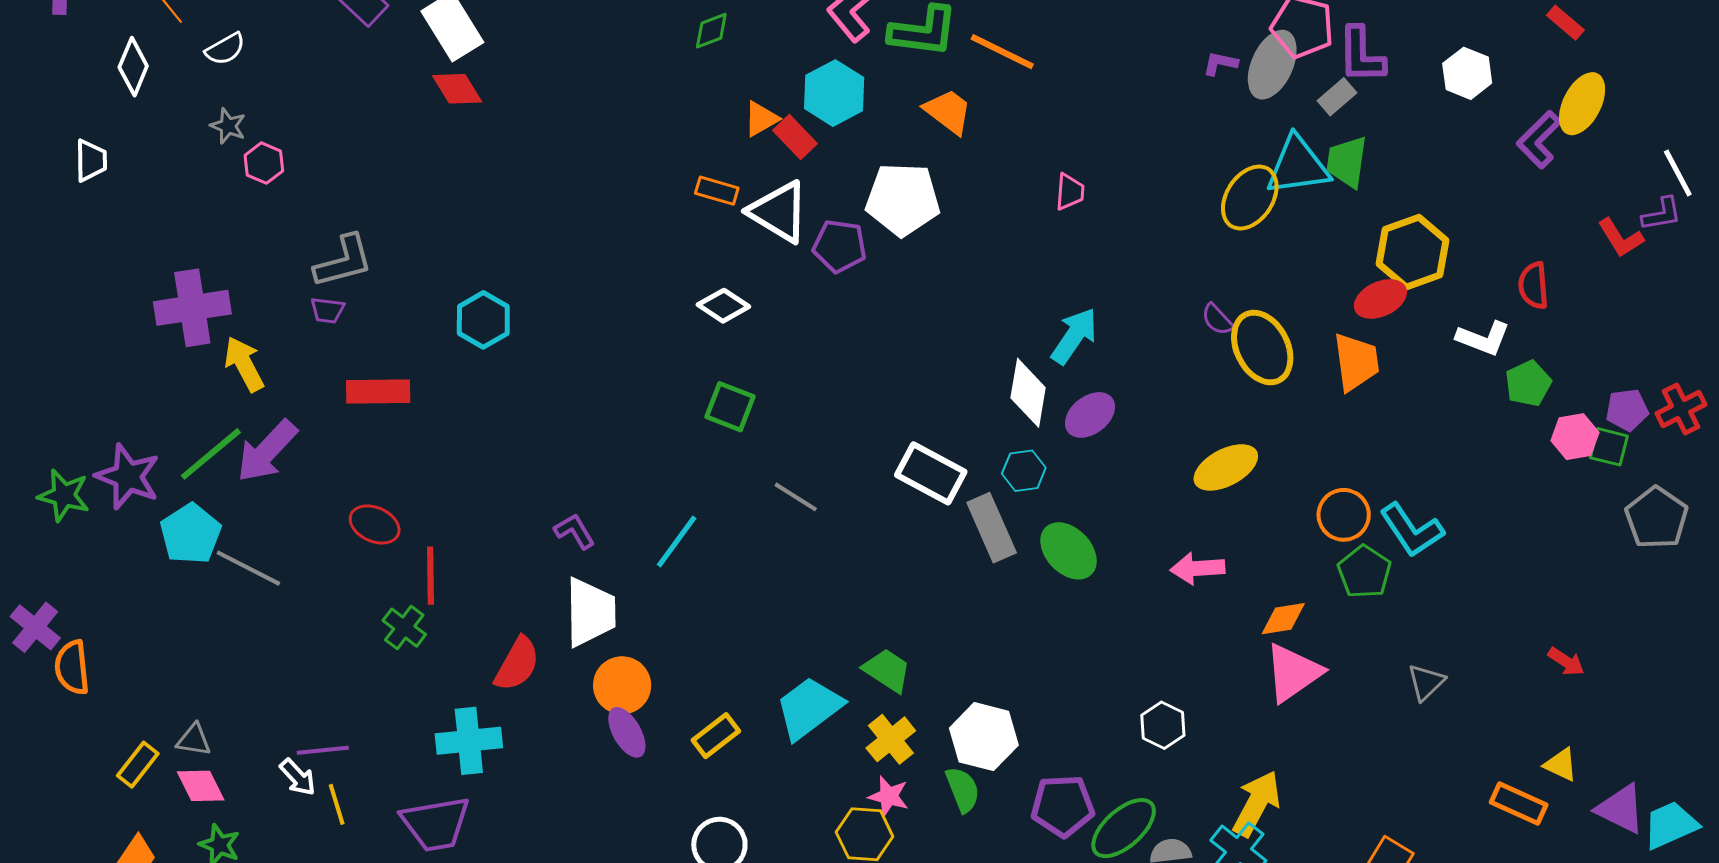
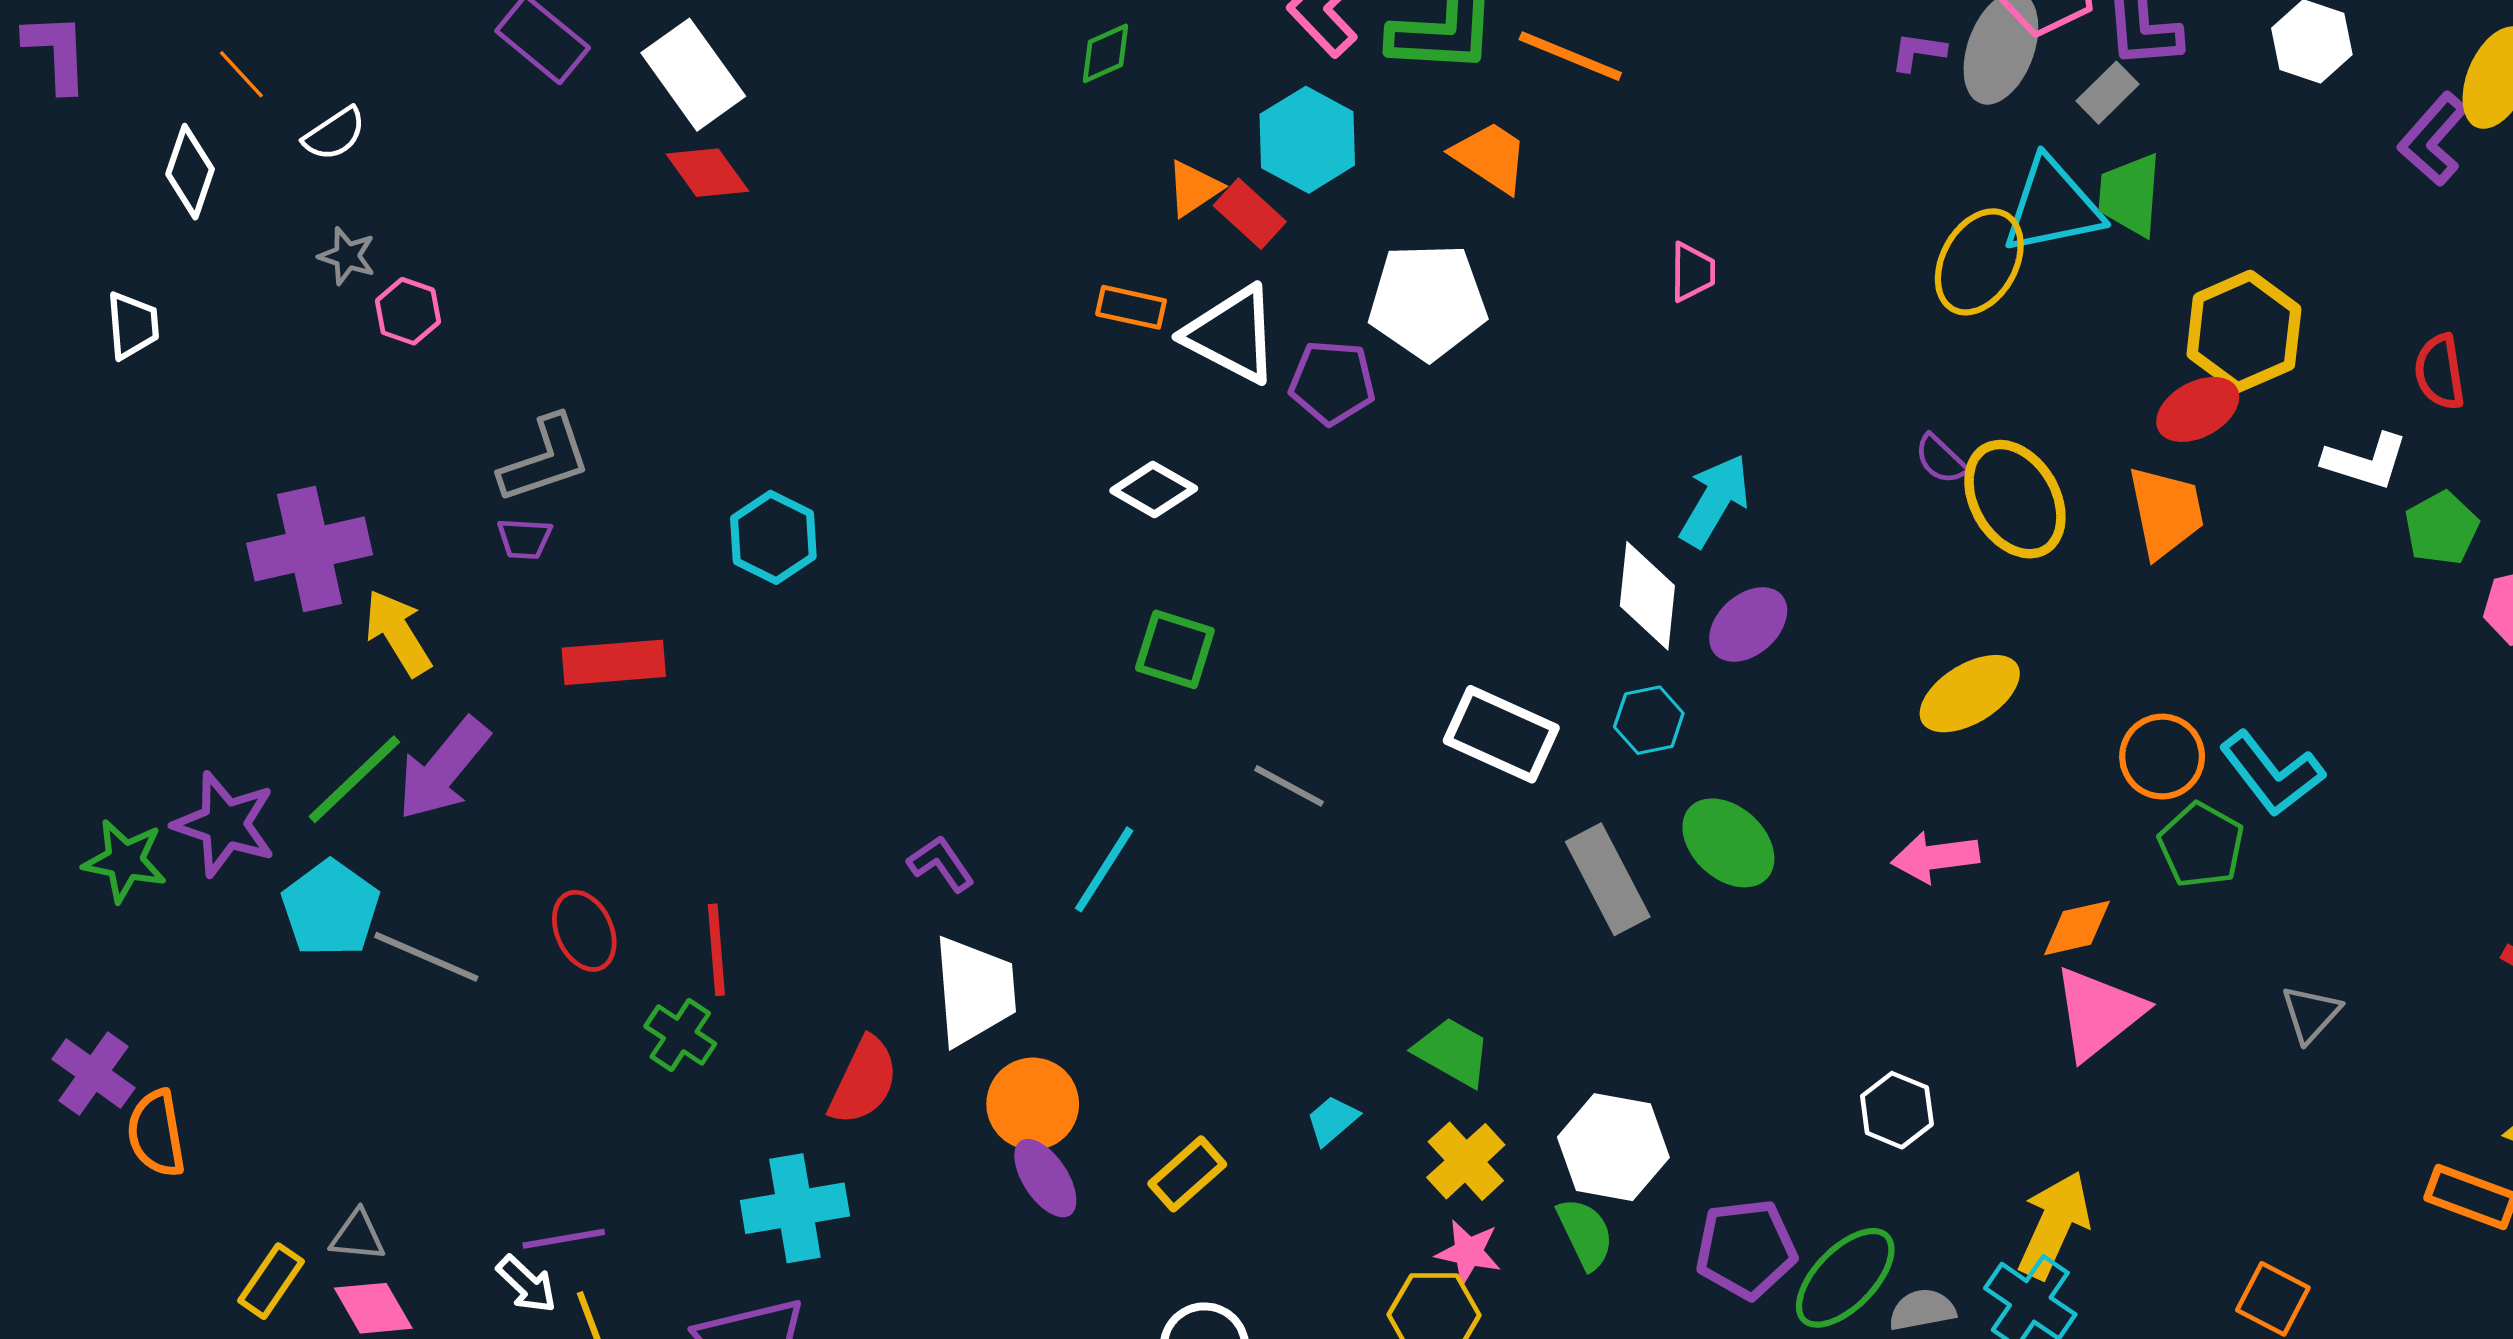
red ellipse: (375, 524) -> (584, 931), moved, turned 45
gray rectangle: (992, 528) -> (1608, 879), moved
cyan trapezoid: (809, 708) -> (1332, 1120), size x0.5

